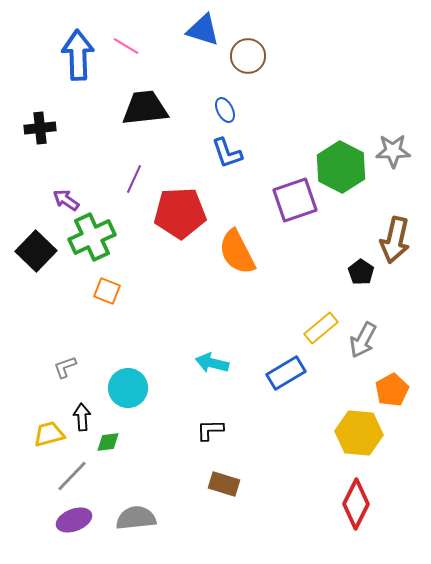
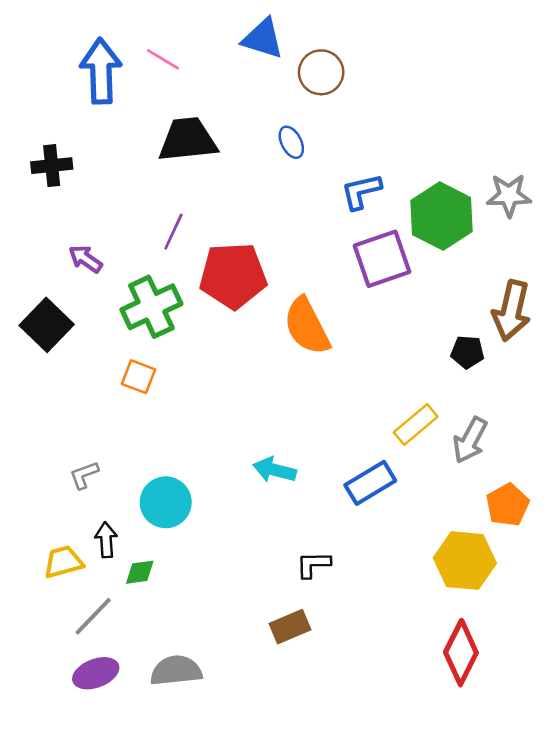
blue L-shape: (227, 153) -> (361, 191), moved, turned 96
green cross: (92, 237) -> (151, 307), moved
black pentagon: (361, 272) -> (467, 352), turned -30
black L-shape: (210, 430) -> (313, 564), moved
brown rectangle: (224, 484) -> (290, 627), turned -40

